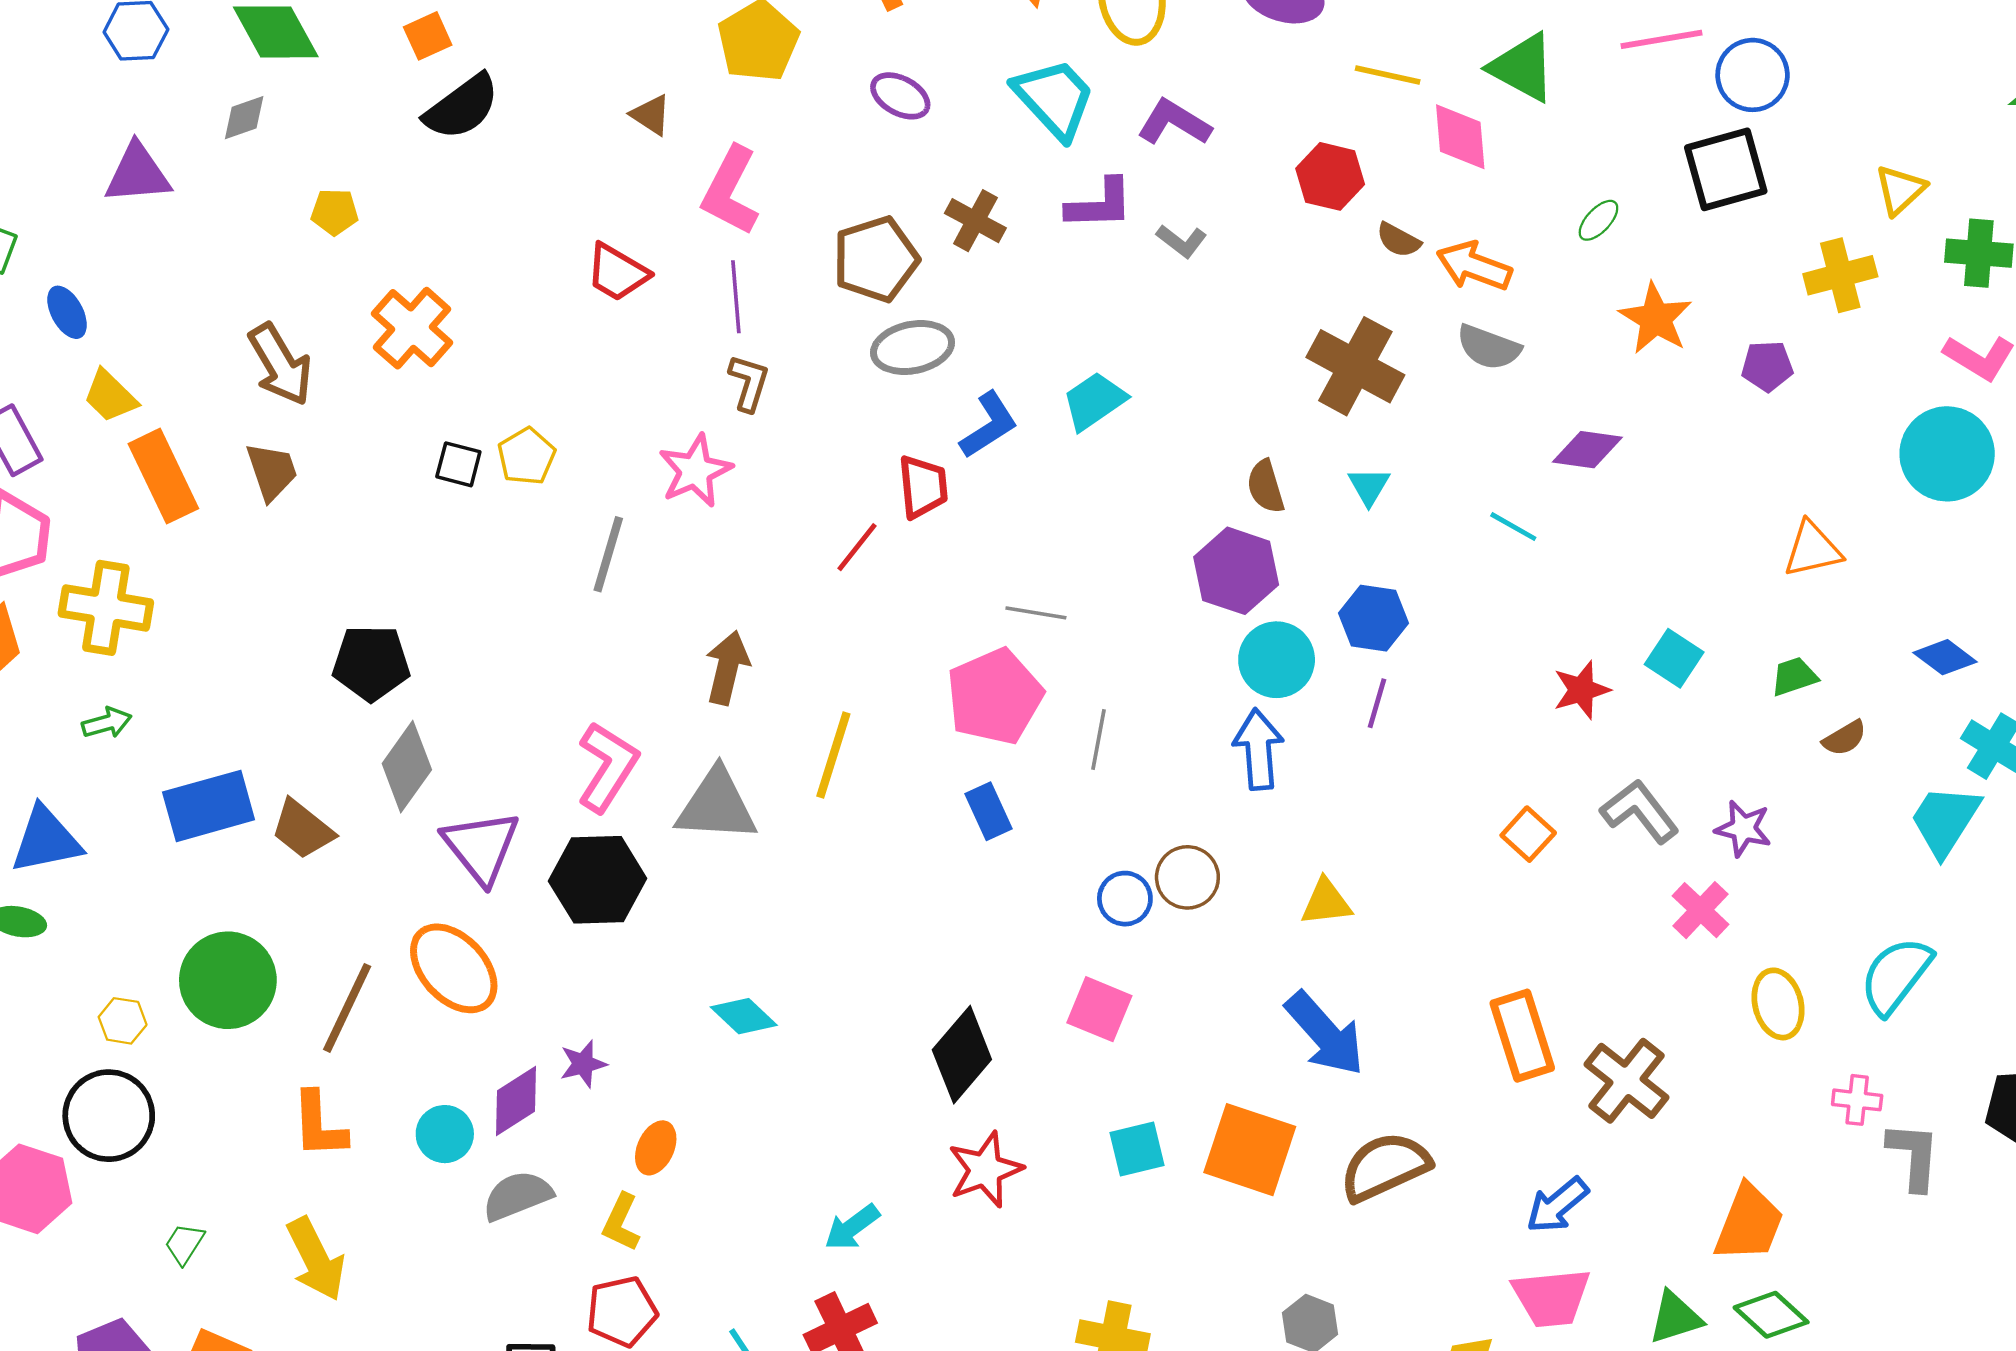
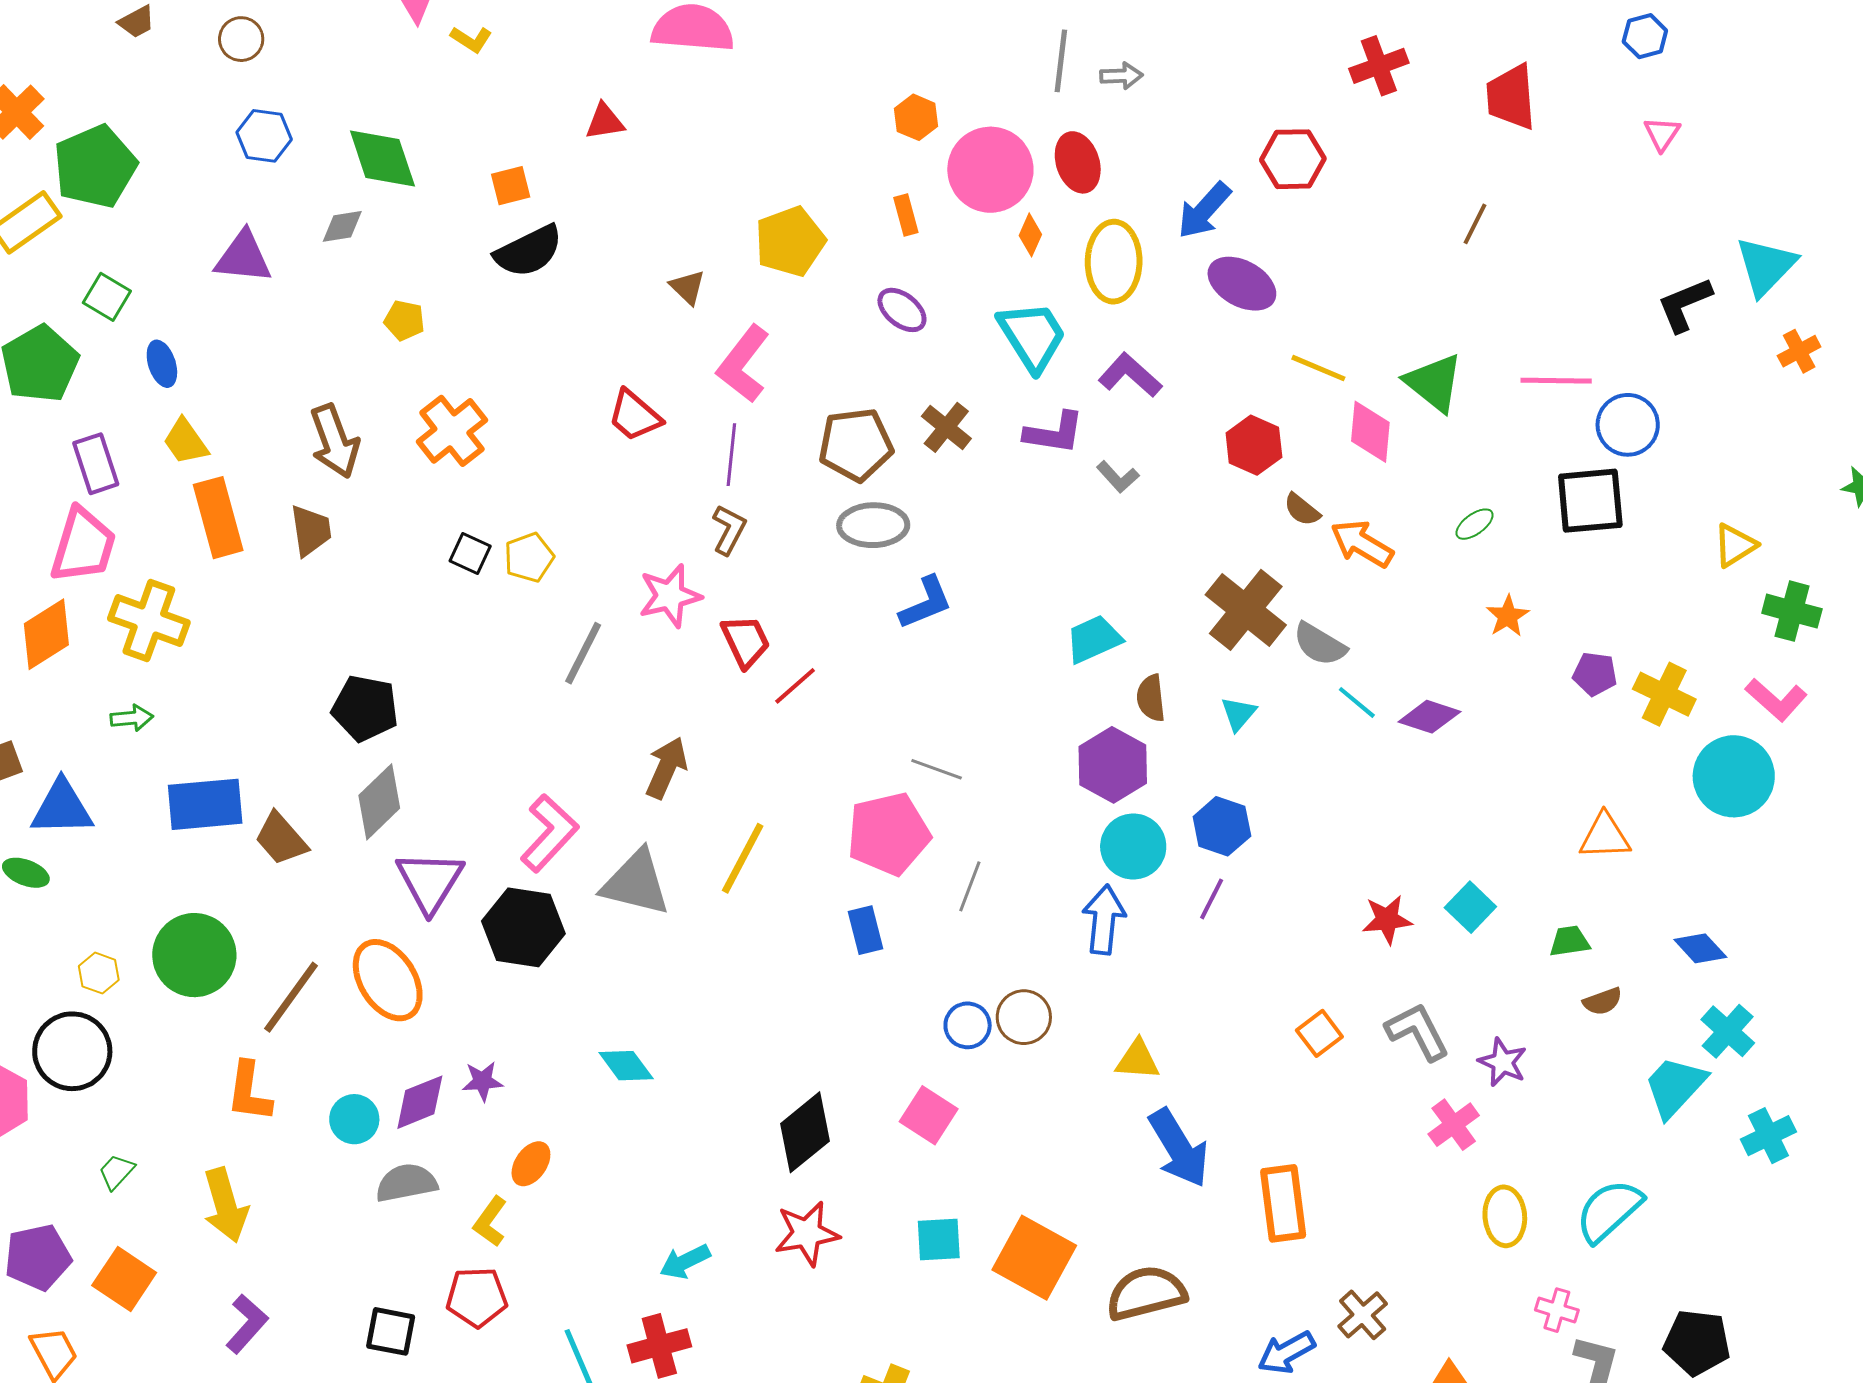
yellow cross: (1840, 275) -> (1664, 694), moved, turned 30
orange star: (1656, 318) -> (1508, 616), size x0.7
gray semicircle: (1489, 347) -> (1320, 644), moved
cyan trapezoid: (1094, 401) -> (1094, 639), moved
red trapezoid: (923, 487) -> (745, 641), moved, turned -30
cyan line: (1513, 527) -> (1357, 702), moved
blue arrow: (1325, 1034) -> (1179, 1148), moved
brown cross: (1627, 1081) -> (1363, 1315), moved, size x0.7

